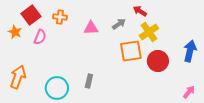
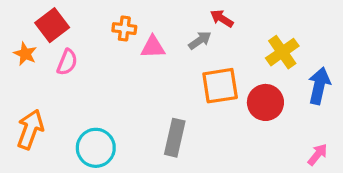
red arrow: (140, 11) -> (222, 18), moved
orange cross: (60, 17) -> (124, 29), moved
yellow cross: (149, 32) -> (282, 52), moved
gray rectangle: (89, 81) -> (175, 138), moved, size x1.5

